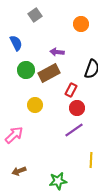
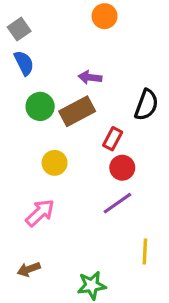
gray square: (35, 15) -> (19, 29), moved
orange circle: (81, 24) -> (105, 16), moved
pink arrow: (14, 135) -> (40, 213), moved

